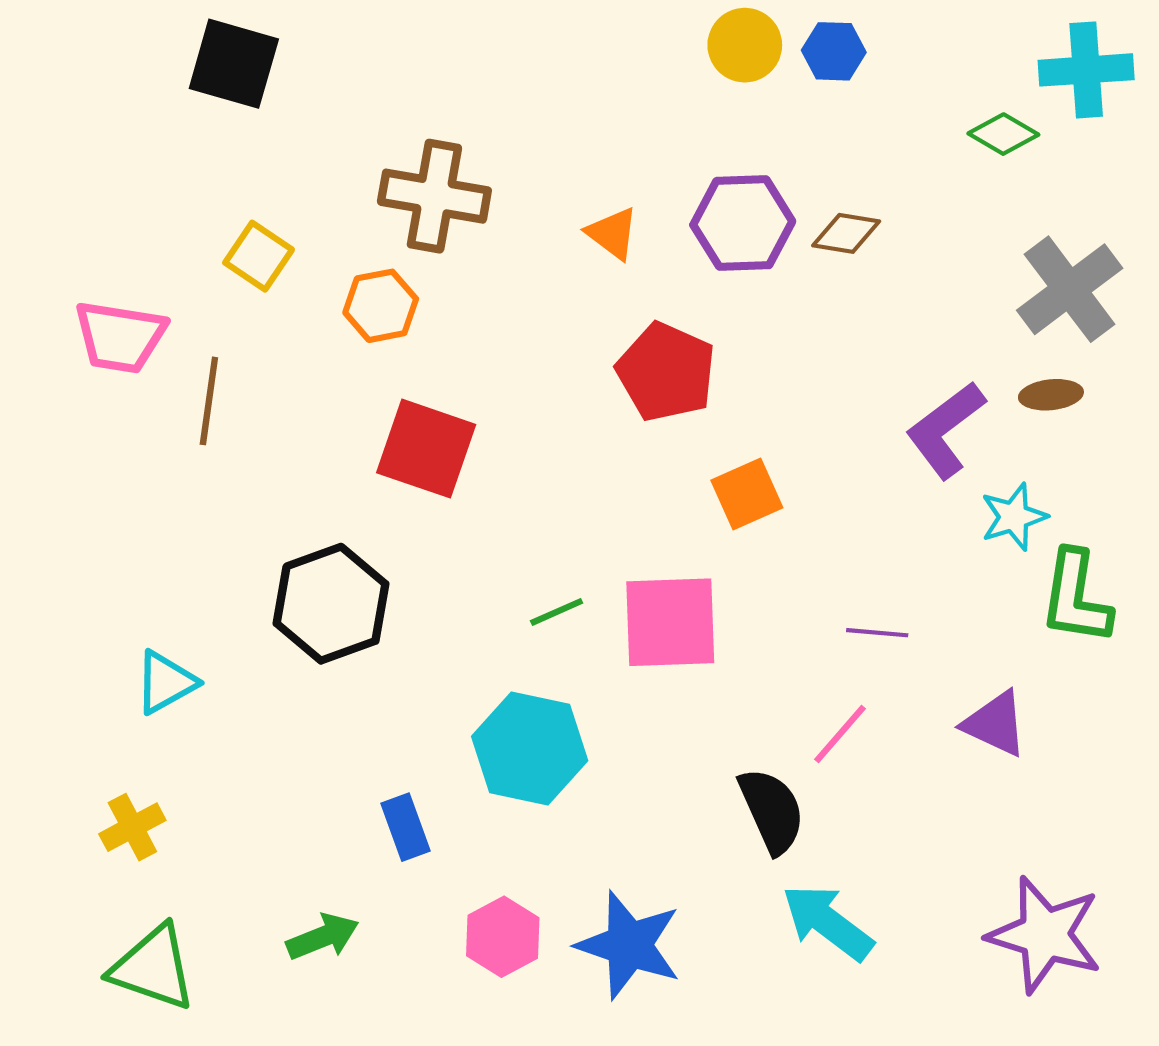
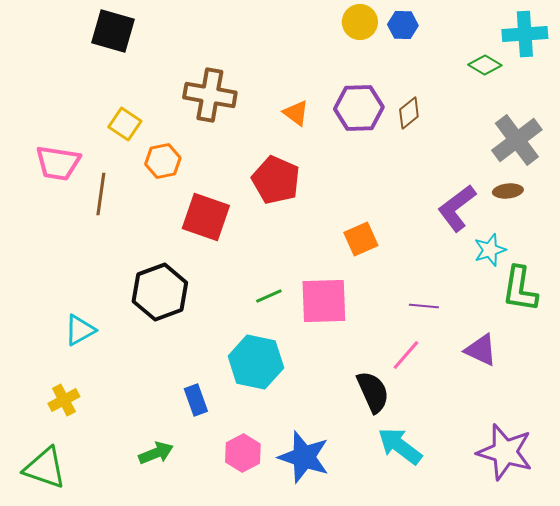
brown diamond: (846, 233) -> (409, 113), turned -48
orange hexagon: (381, 306) -> (163, 161), moved
red pentagon: (666, 372) -> (276, 180), moved
green triangle: (153, 968) -> (45, 468), moved

